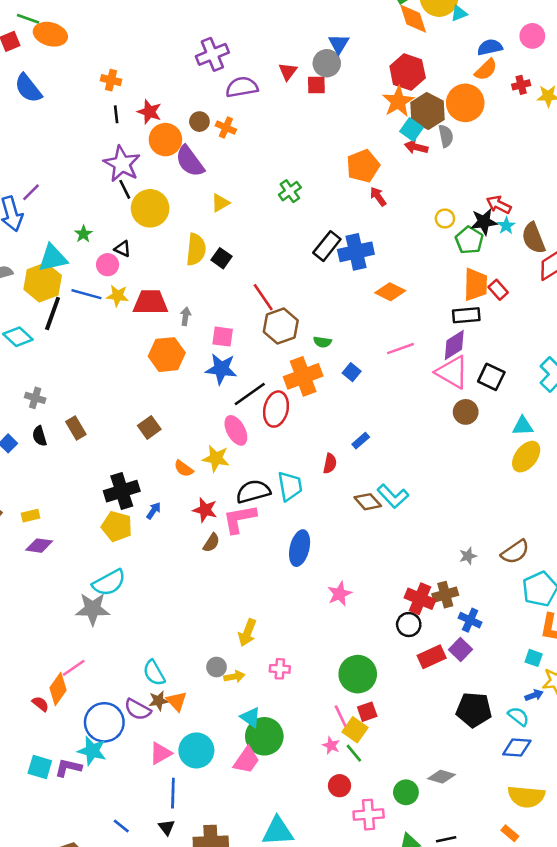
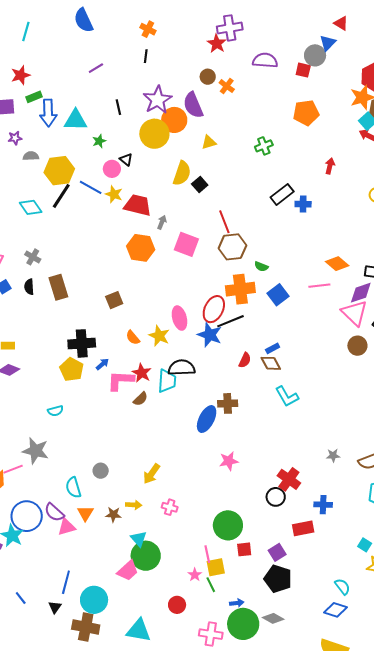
red triangle: (288, 72) -> (341, 23), moved, turned -49
purple semicircle: (242, 87) -> (265, 60), moved
red star: (149, 112) -> (217, 44), moved
orange circle: (165, 140) -> (174, 120), moved
purple star: (122, 164) -> (158, 100), moved
orange pentagon: (363, 166) -> (306, 113), moved
black line: (125, 189) -> (118, 107), moved
purple line: (31, 192) -> (96, 68), moved
red arrow: (378, 197) -> (330, 166), turned 35
blue cross: (356, 252) -> (303, 204), size x0.6
cyan triangle: (53, 258) -> (76, 120), moved
orange diamond: (390, 292) -> (337, 264), moved
pink square: (223, 337) -> (186, 244), size x1.4
blue star: (221, 369) -> (210, 335), moved
blue square: (352, 372) -> (278, 295), size x1.5
black line: (250, 394) -> (230, 321), moved
brown rectangle: (76, 428) -> (58, 287), size x1.4
cyan trapezoid: (290, 486) -> (167, 381), moved
brown diamond: (368, 502) -> (271, 363), moved
pink L-shape: (240, 519) -> (121, 380), moved
cyan semicircle: (109, 583) -> (55, 411), size x0.6
brown cross: (445, 595) -> (228, 403), moved
gray star: (93, 609) -> (36, 451), moved
blue cross: (470, 620) -> (323, 505), turned -36
purple square: (461, 650) -> (277, 552), moved
red rectangle: (432, 657) -> (303, 528), moved
gray circle: (217, 667) -> (101, 471), moved
blue arrow: (534, 695) -> (237, 603), moved
brown star: (159, 701) -> (113, 515), moved
black pentagon: (474, 710) -> (278, 579), moved
red square: (367, 712) -> (244, 549), moved
yellow square: (355, 730) -> (216, 567), turned 30
cyan circle: (196, 750) -> (94, 600), moved
pink triangle: (161, 753) -> (67, 527), moved
red circle: (340, 786) -> (177, 605), moved
green circle: (406, 792) -> (243, 624), size x1.6

